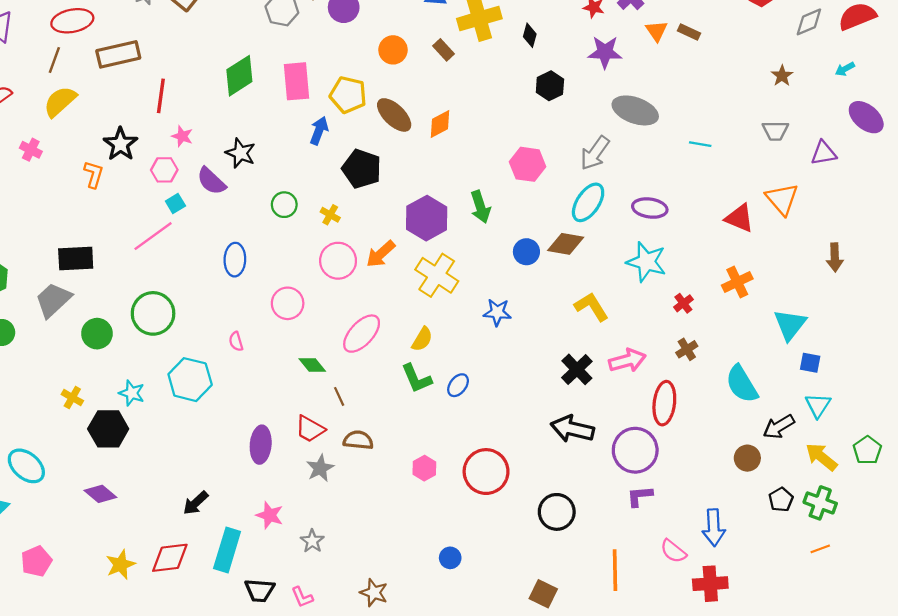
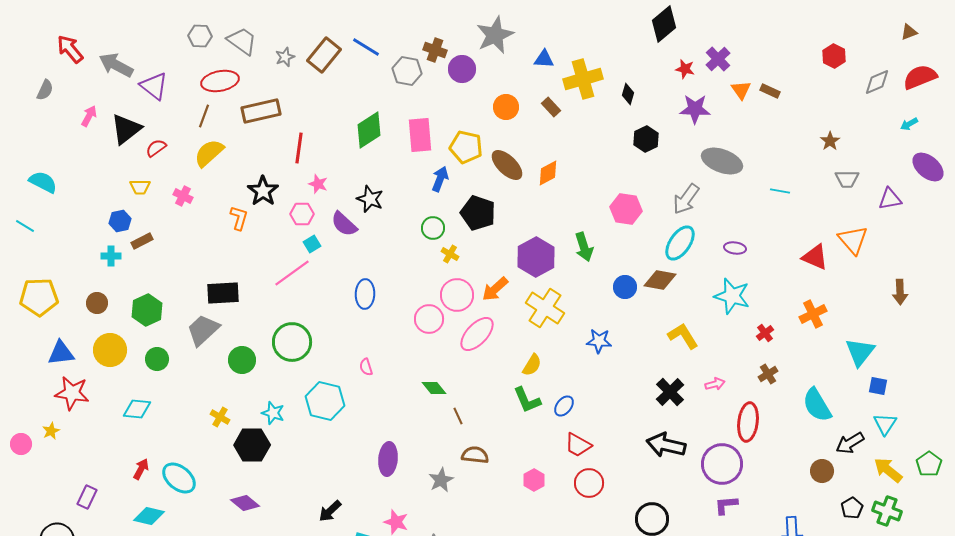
brown star: (782, 76) -> (830, 141), moved
green circle: (284, 205) -> (433, 228), moved
purple ellipse: (650, 208) -> (735, 248), size x0.7
pink circle: (288, 303) -> (429, 319), moved
pink ellipse: (362, 334) -> (477, 334), moved
pink arrow: (627, 361) -> (715, 384), size x0.6
red trapezoid: (310, 429) -> (578, 445), moved
red circle: (486, 472) -> (589, 483), size x0.7

